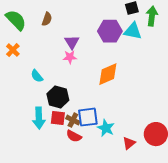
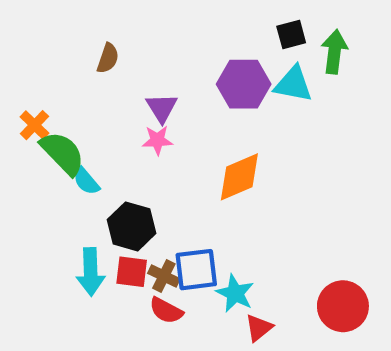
green semicircle: (16, 20) -> (63, 153), moved
red triangle: (129, 143) -> (259, 328), moved

